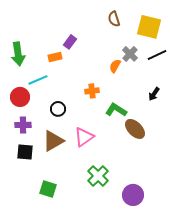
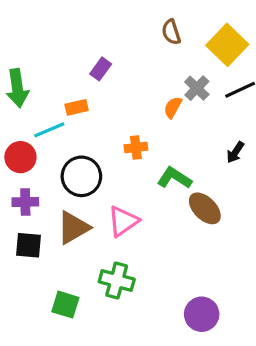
yellow square: (149, 27) -> (227, 45), turned 30
orange rectangle: (55, 57) -> (77, 107), moved
black circle: (58, 109) -> (81, 176), size x1.6
green cross: (98, 176) -> (117, 281), moved, turned -30

